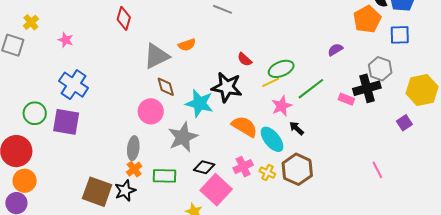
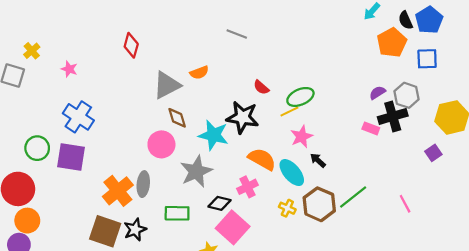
purple semicircle: (335, 50) -> (377, 93), moved
green line: (311, 89) -> (353, 197), moved
pink cross: (243, 167) -> (247, 187), moved
orange cross: (134, 169) -> (118, 191), moved, size x1.8

